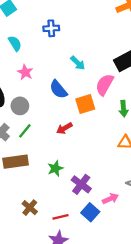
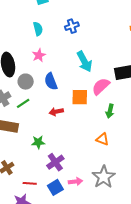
blue cross: (51, 28) -> (72, 26), turned -32
cyan arrow: (78, 63) -> (84, 61), size x1.5
blue semicircle: (58, 89) -> (51, 81), moved

